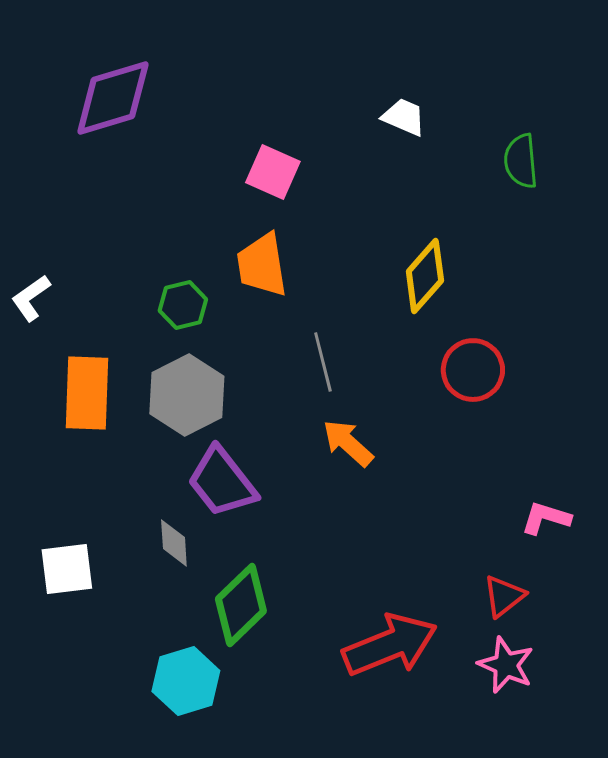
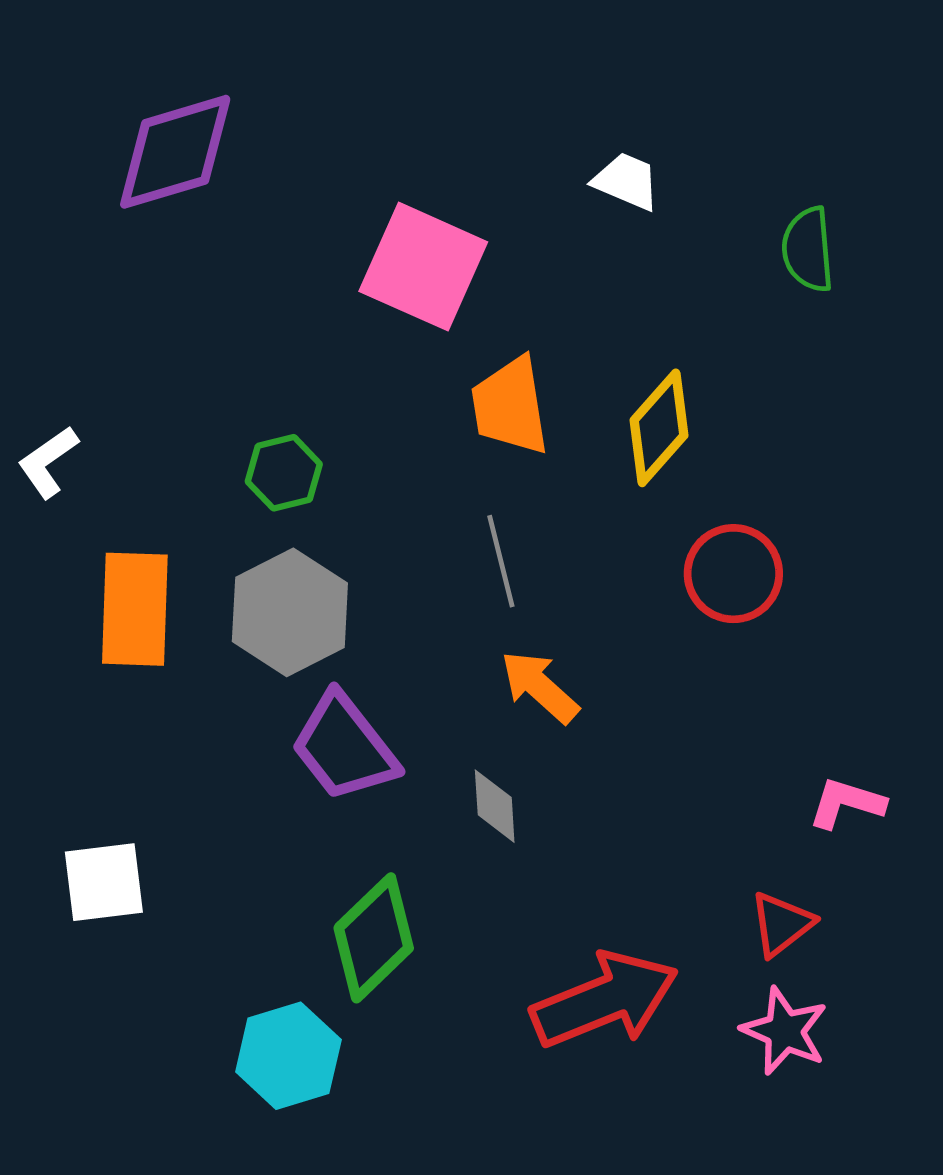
pink square: (273, 172) -> (423, 267), size x1.5
orange trapezoid: (262, 265) -> (510, 406), moved
gray diamond: (174, 543) -> (495, 806), moved

